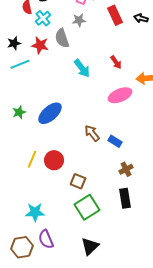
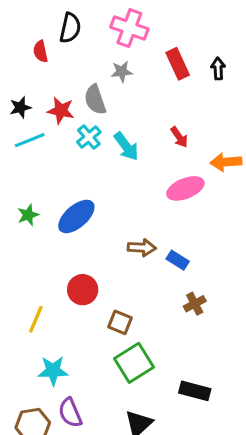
cyan cross: (43, 18) -> (89, 137), moved
black arrow: (141, 18) -> (218, 69), turned 72
brown arrow: (92, 133) -> (142, 248), turned 132
yellow line: (32, 159) -> (36, 319), moved
black rectangle: (125, 198) -> (195, 391), moved, turned -66

